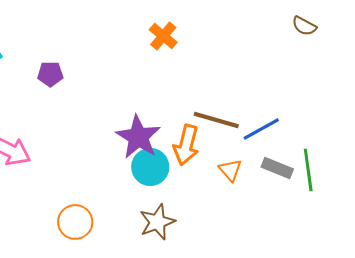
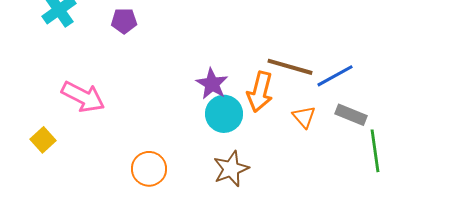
purple star: (138, 137) -> (212, 84), size x0.7
green line: (308, 170) -> (375, 151), moved

